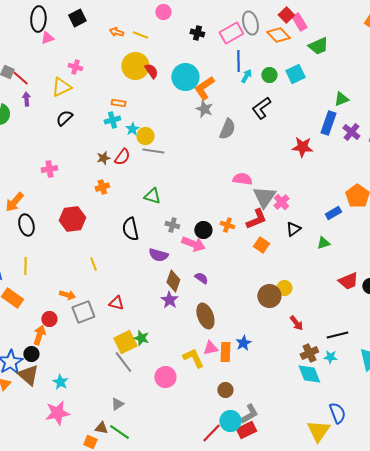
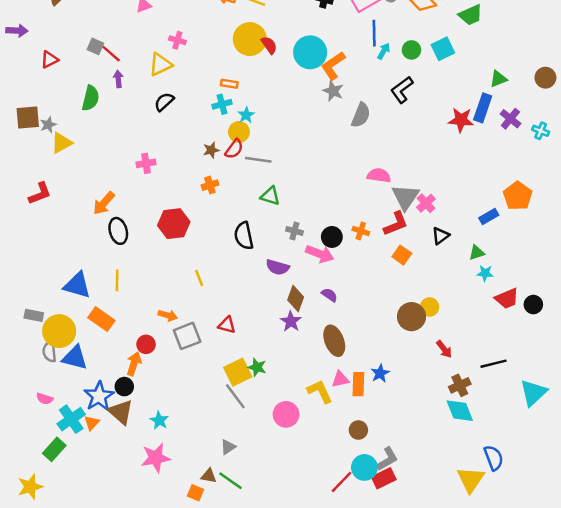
yellow circle: (145, 136) -> (239, 132), moved
red star: (302, 147) -> (461, 120), moved
gray line: (153, 151) -> (258, 160), moved
cyan star: (330, 357) -> (485, 273), moved

